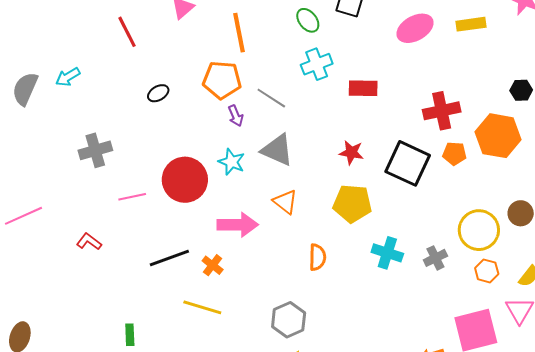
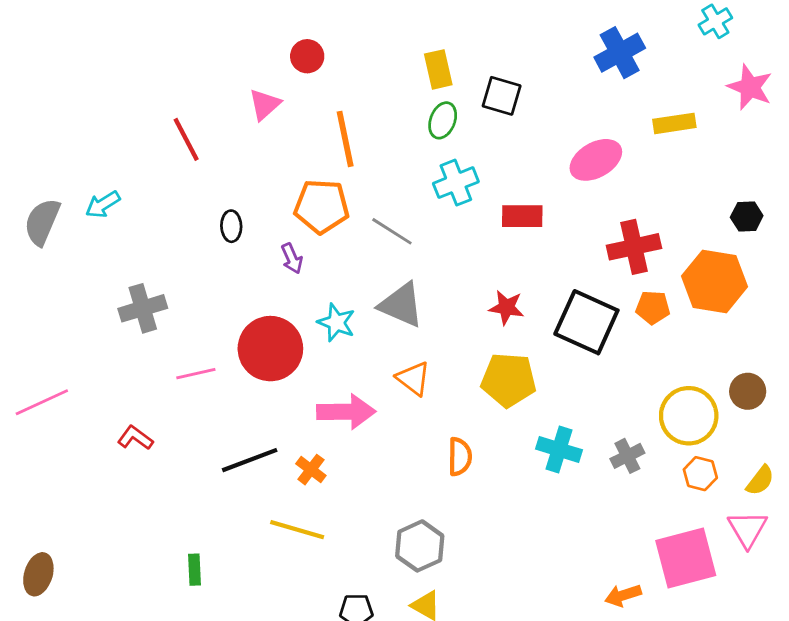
green ellipse: (308, 20) -> (443, 120), turned 60
pink ellipse: (415, 28) -> (596, 160), moved
black ellipse: (158, 93) -> (231, 226), turned -60
purple arrow: (236, 116) -> (292, 258), moved

